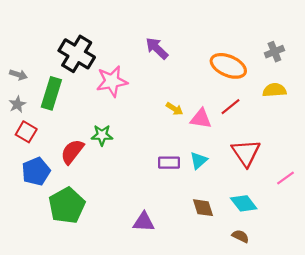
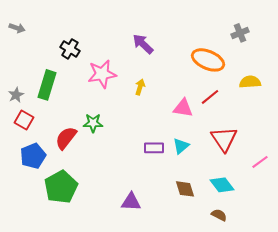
gray cross: (274, 52) -> (240, 33), moved
black cross: (77, 54) -> (70, 49), size x0.6
gray arrow: (18, 75) -> (17, 28), moved
yellow arrow: (174, 109) -> (140, 87), moved, turned -105

